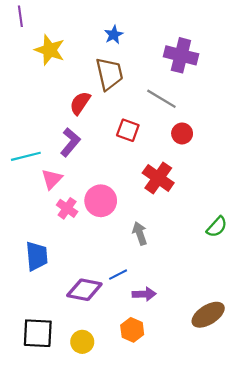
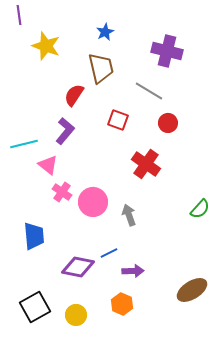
pink triangle: (52, 179) -> (48, 165), turned -35
pink circle: (101, 201) -> (93, 202), moved
black square: (38, 333) -> (35, 307), turned -32

